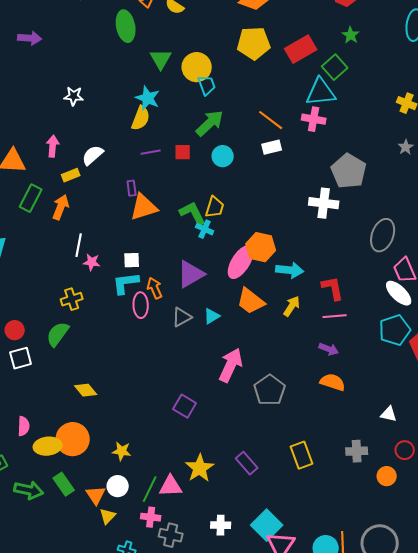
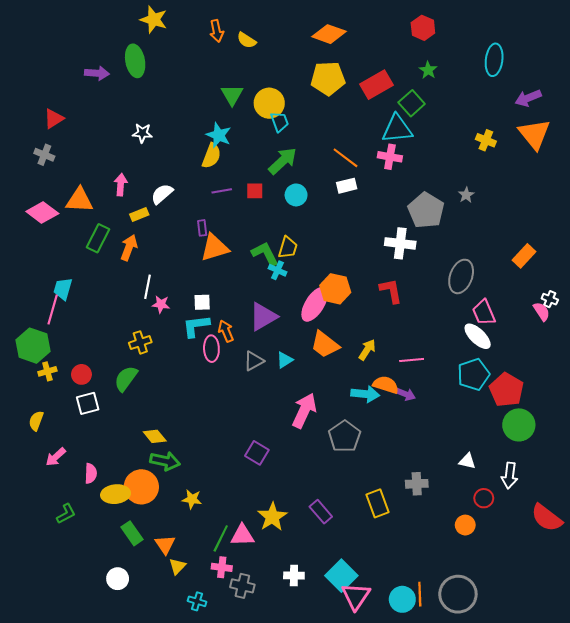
green ellipse: (126, 26) -> (135, 61), moved
gray star: (406, 147) -> (466, 195), moved
cyan arrow: (290, 270) -> (365, 394), moved
red L-shape: (333, 288) -> (391, 291), moved
orange semicircle: (333, 382) -> (386, 385), moved
gray cross: (357, 451) -> (417, 484), moved
white circle: (118, 486) -> (118, 579), moved
green arrow: (29, 490) -> (165, 461), moved

